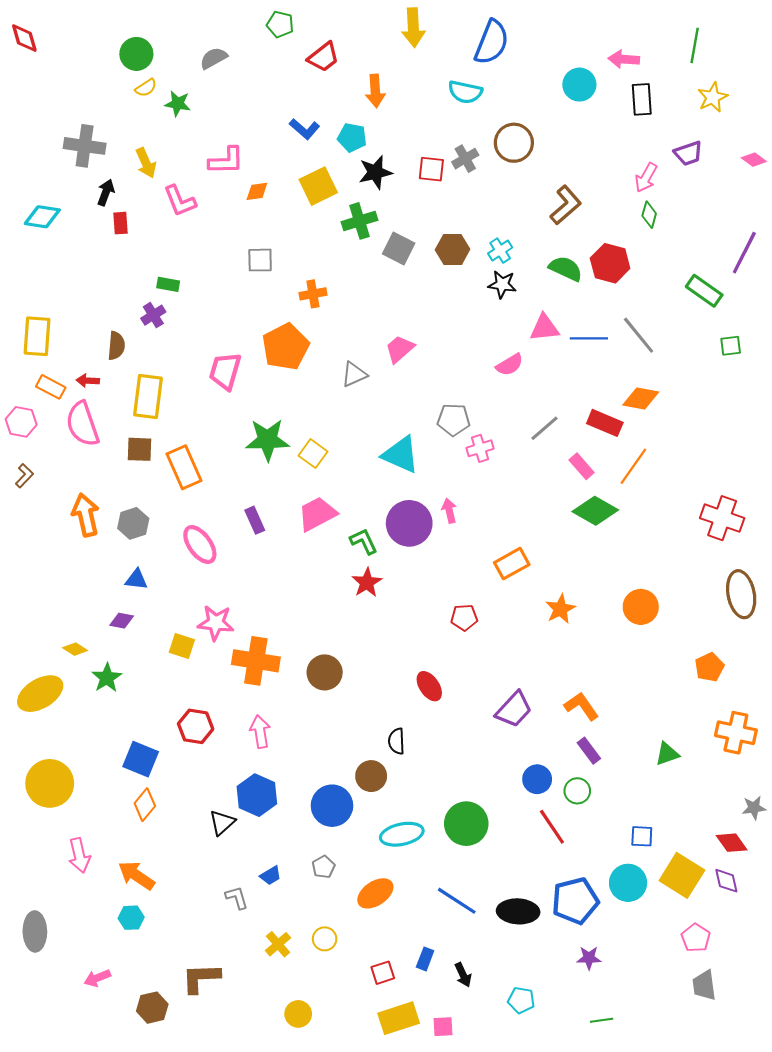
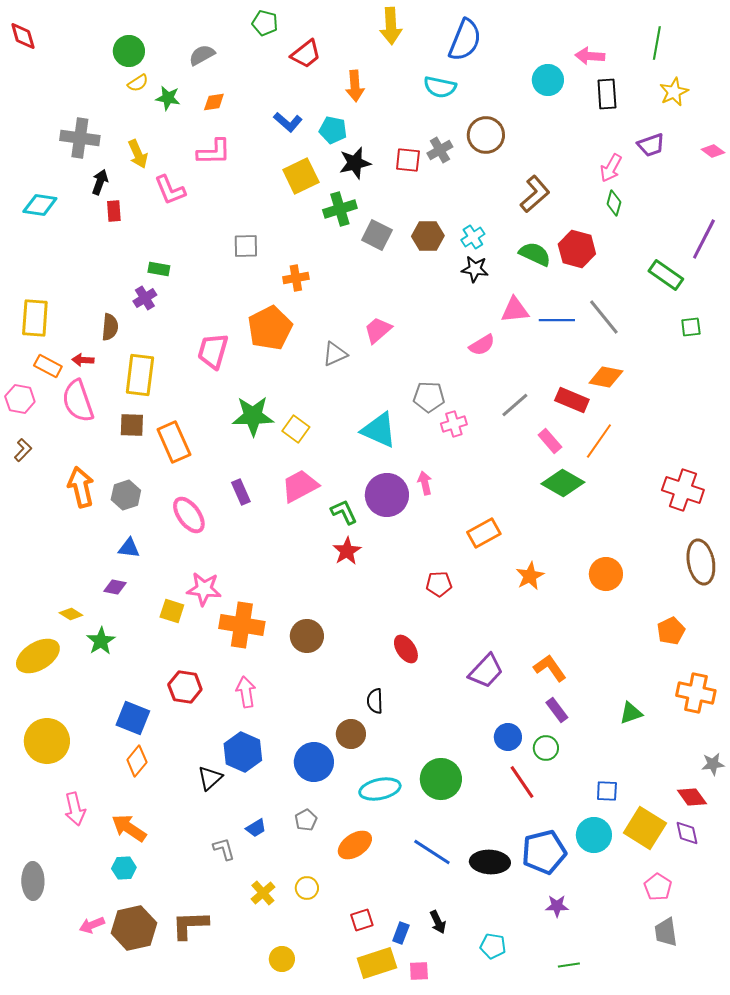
orange diamond: (257, 191) -> (214, 102), moved
blue rectangle: (425, 959) -> (401, 933), moved
brown hexagon: (152, 1008) -> (134, 928), moved, size x1.5

